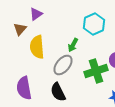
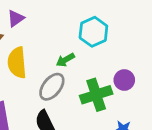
green arrow: (73, 45) -> (65, 60), turned 32

